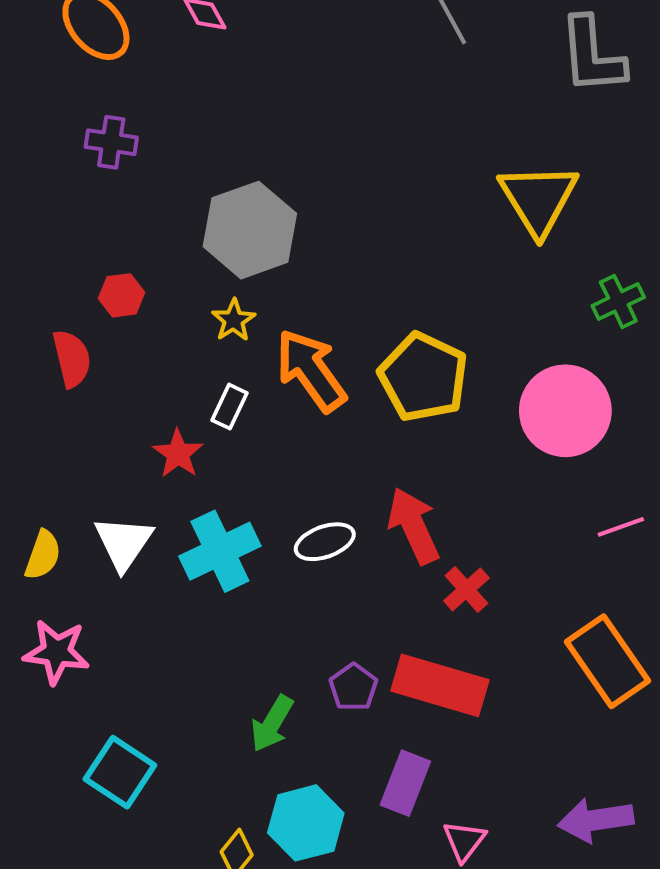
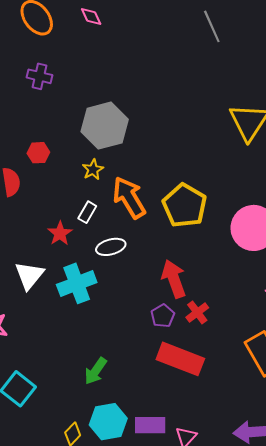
white ellipse: (325, 542) -> (111, 247), moved
purple pentagon: (353, 687) -> (163, 316), moved
purple rectangle: (405, 783) -> (150, 425), moved, turned 64

